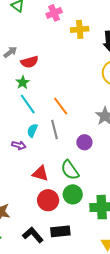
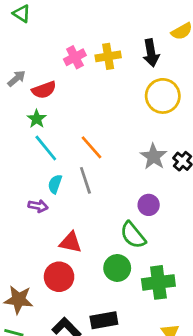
pink cross: (54, 13) -> (75, 57), moved
yellow cross: (80, 29) -> (108, 56), moved
purple circle: (84, 142) -> (149, 205), moved
green semicircle: (70, 170) -> (133, 235), moved
red circle: (48, 200) -> (59, 277), moved

